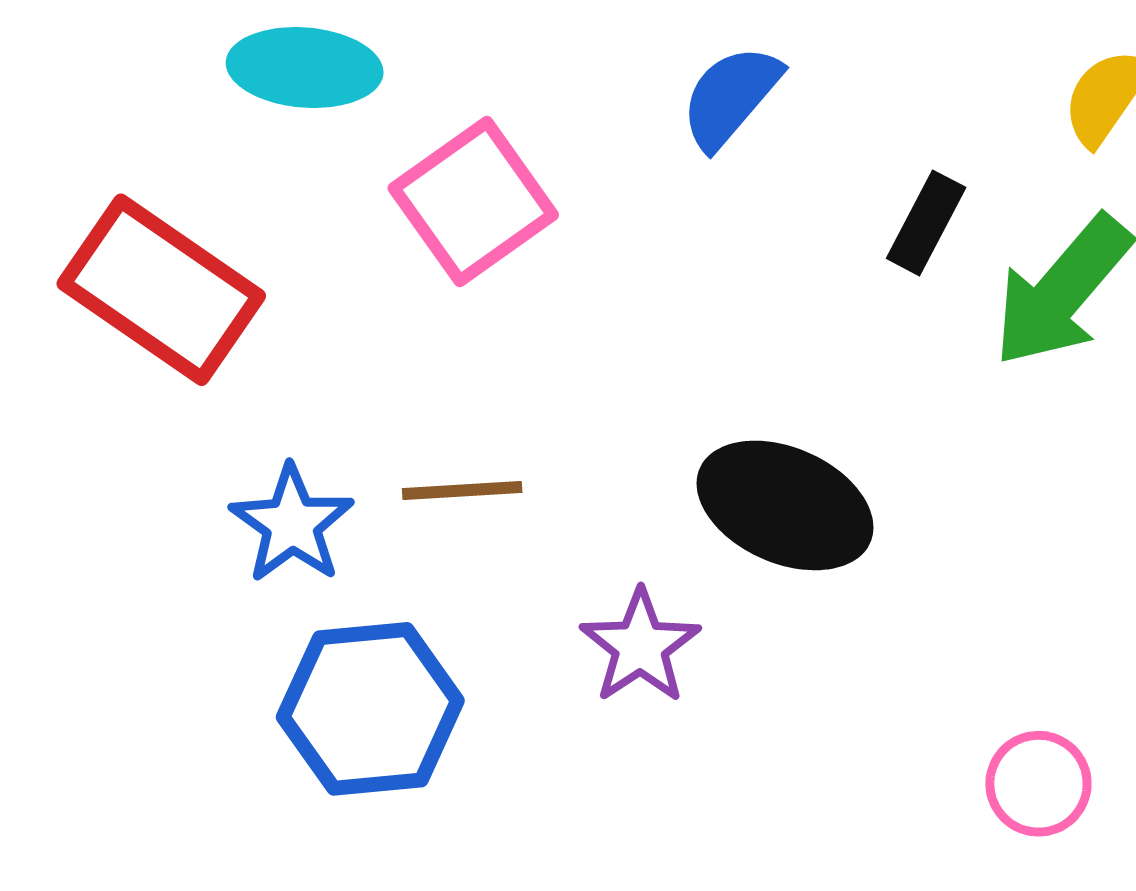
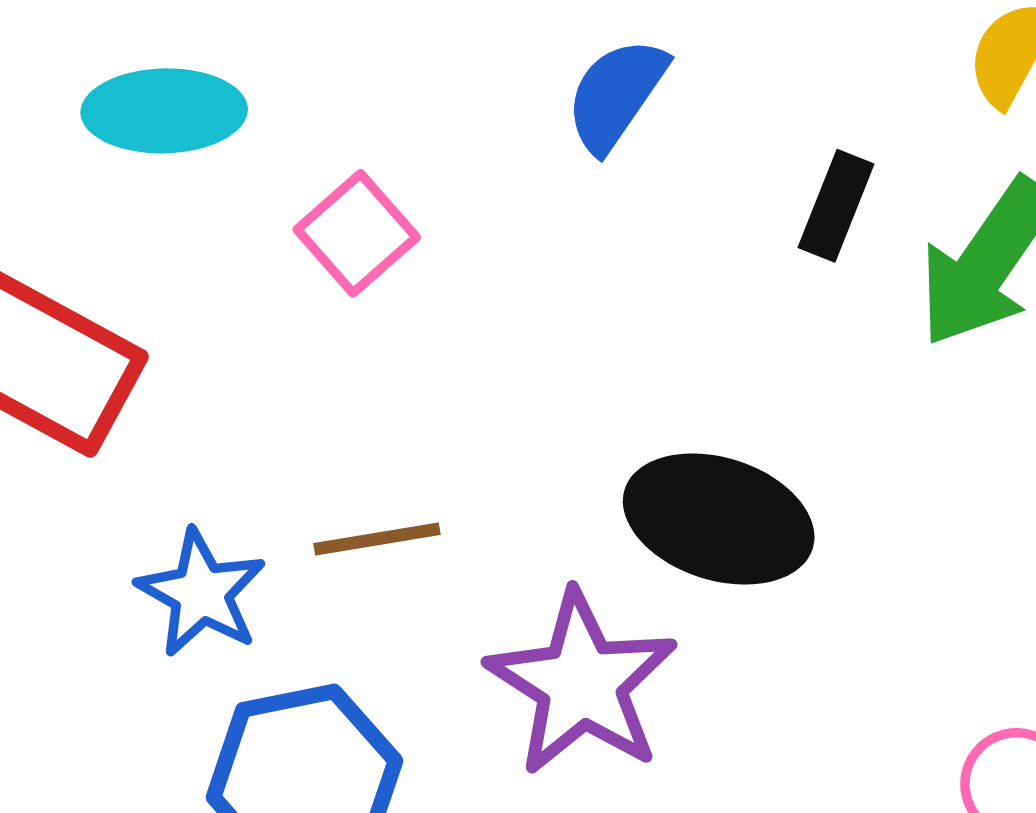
pink square: (473, 202) -> (357, 233), size x0.7
purple star: (640, 646) -> (582, 683), size x1.5

